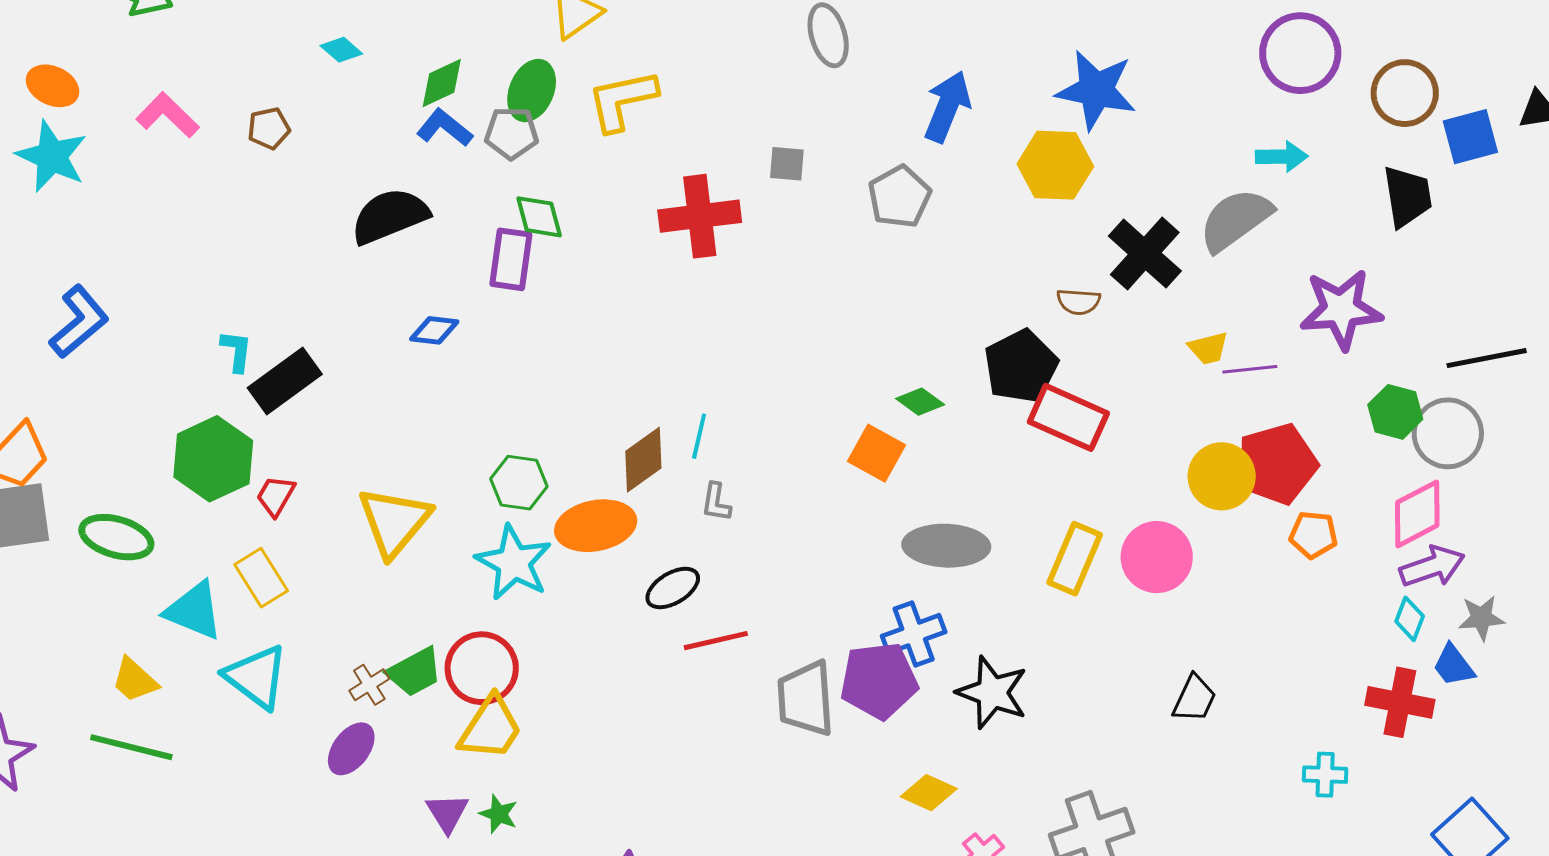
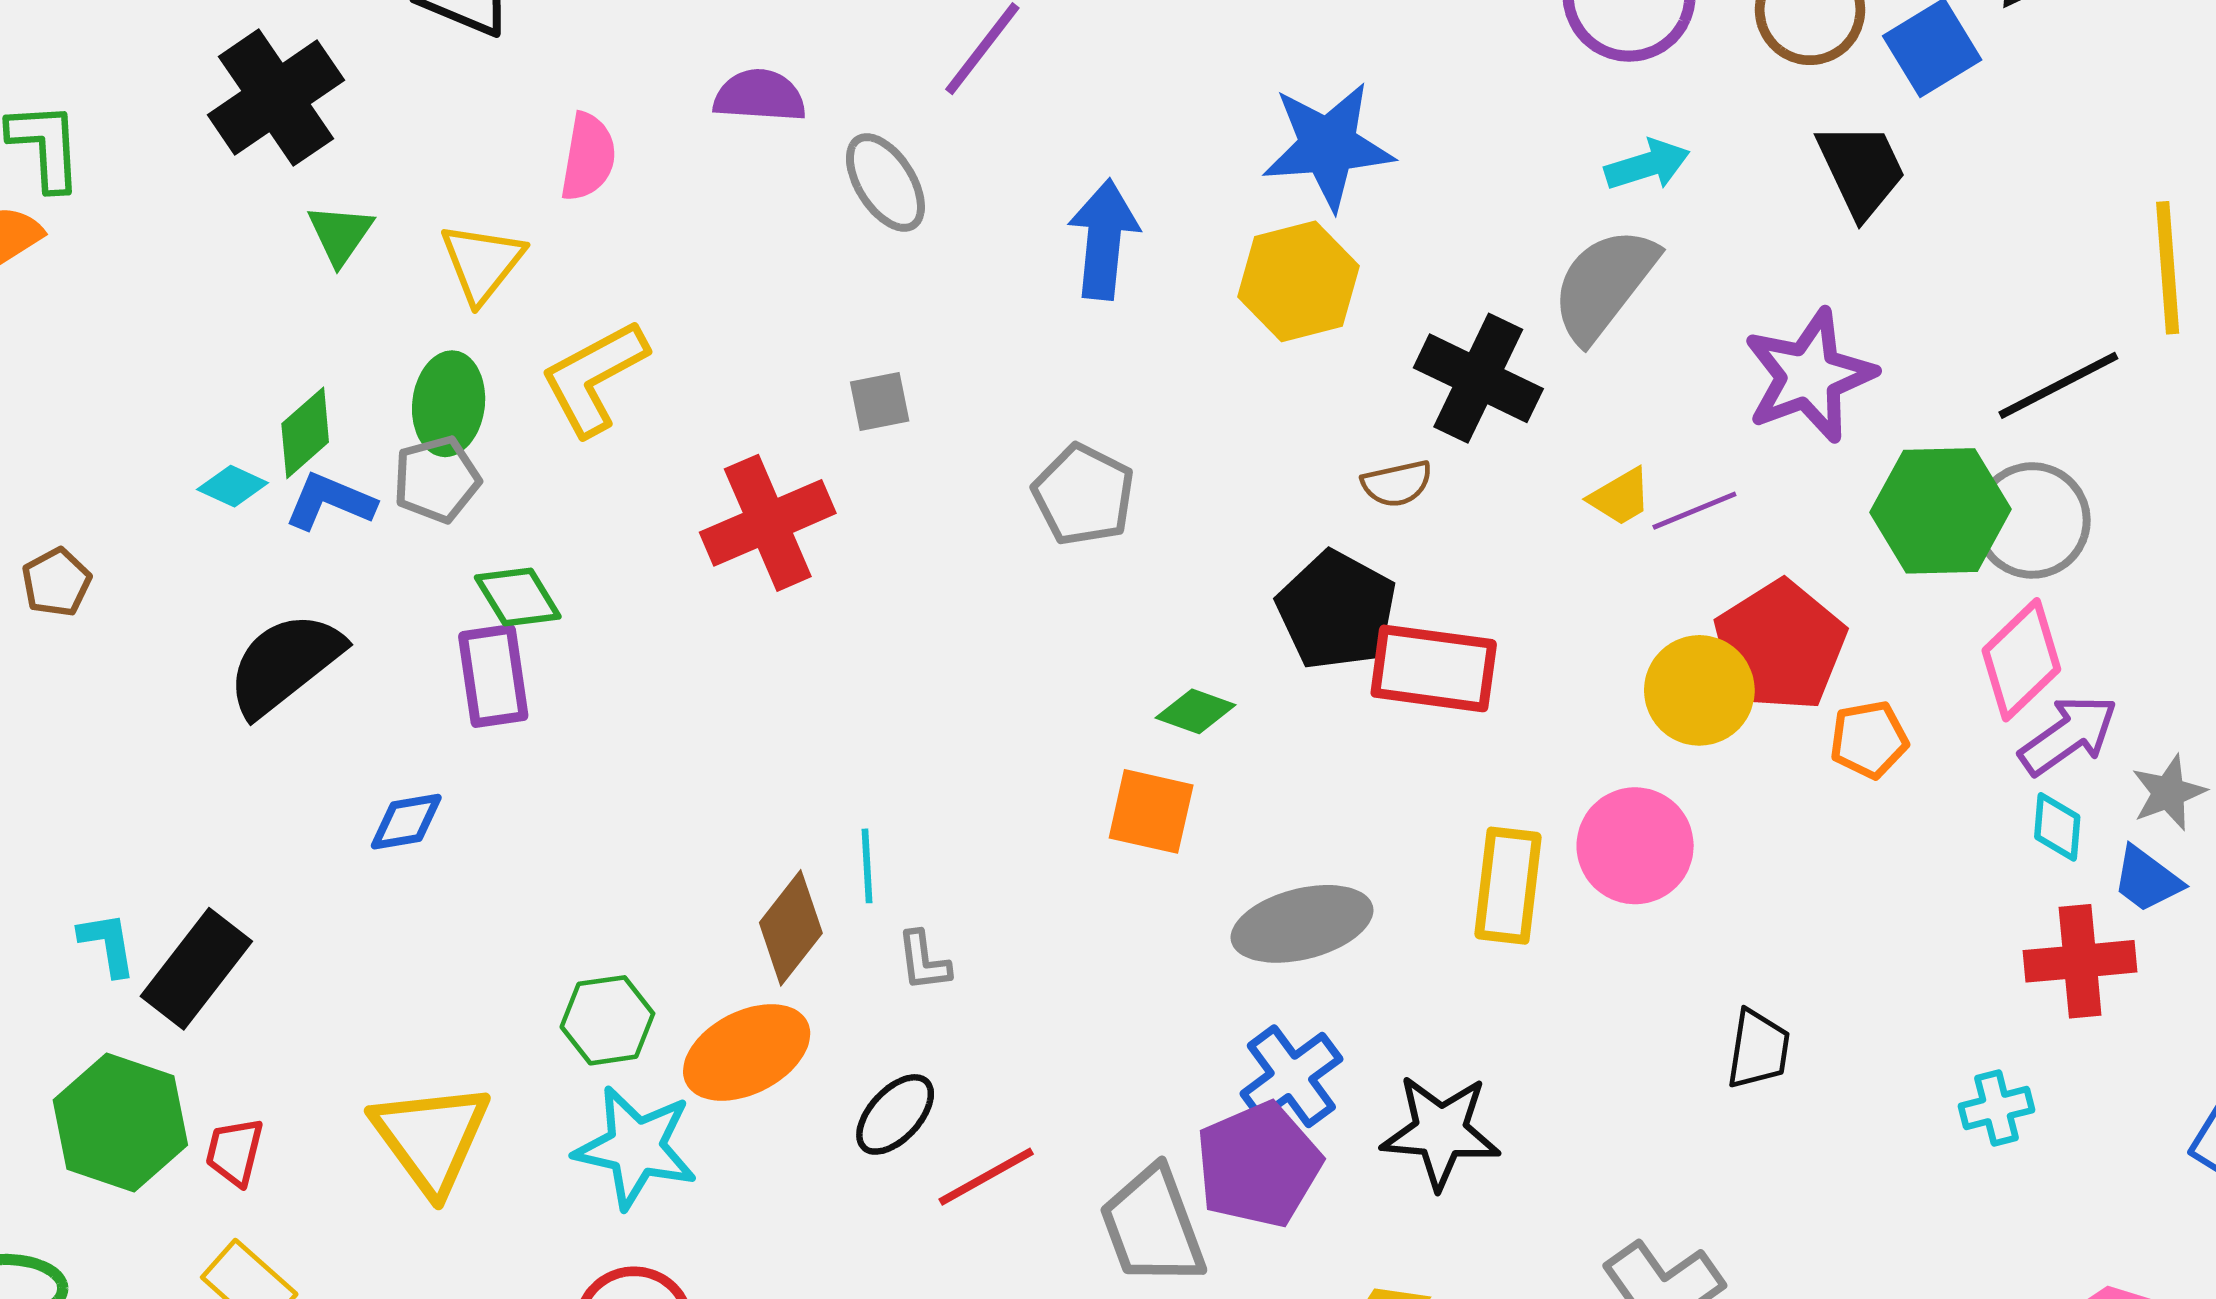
cyan diamond: (341, 50) -> (233, 486), moved
gray pentagon: (899, 197) -> (1084, 495), moved
green hexagon: (1395, 412) -> (1941, 511), size x1.5

